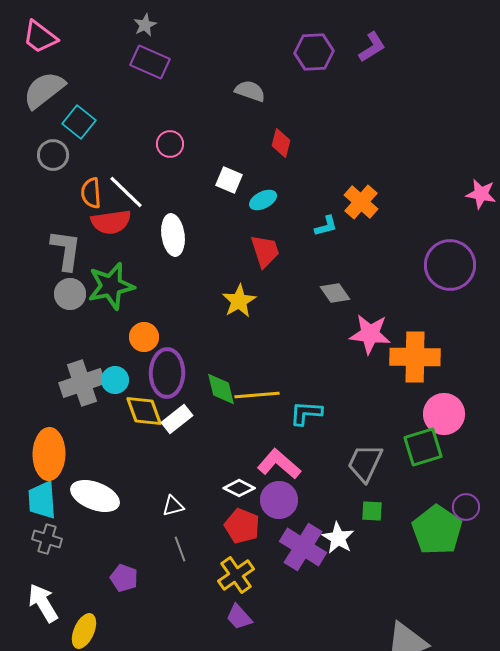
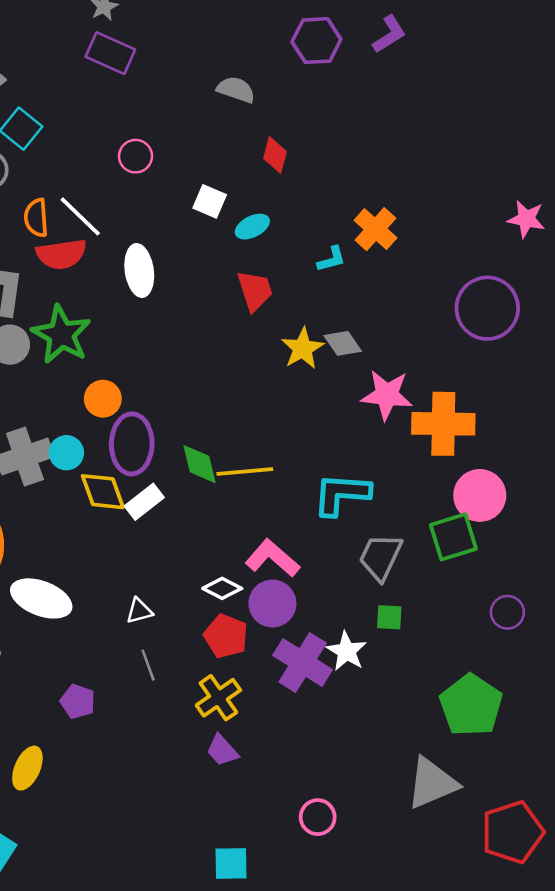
green star: (111, 286) -> (61, 335), turned -30
yellow star: (239, 301) -> (303, 348), moved
cyan L-shape: (306, 413) -> (342, 494), moved, size x1.4
green pentagon: (437, 530) -> (471, 705), moved

